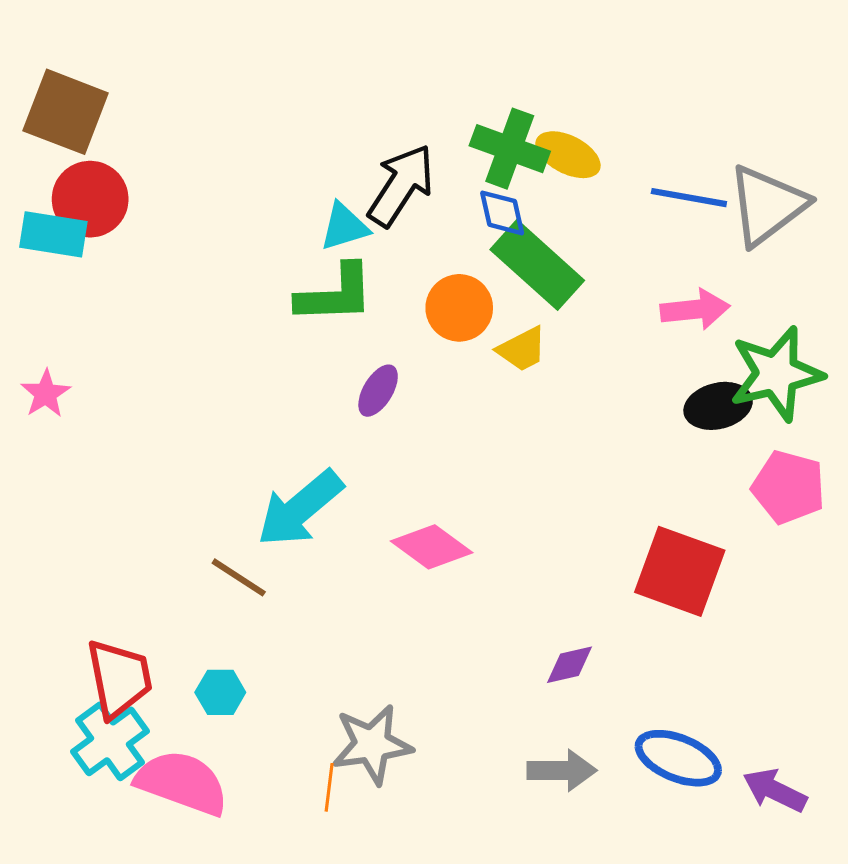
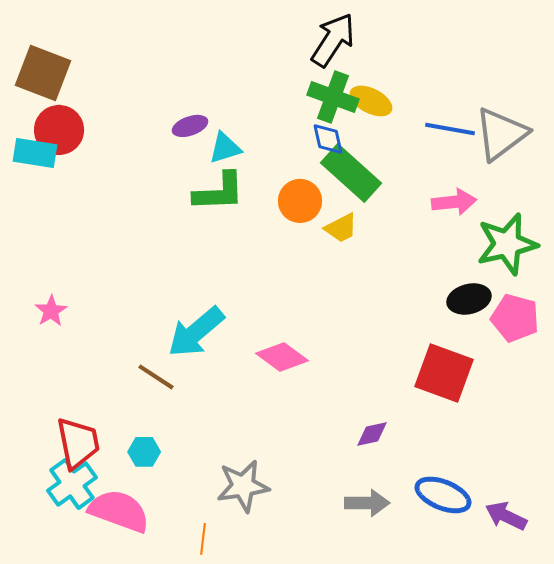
black arrow: (401, 185) -> (333, 40), moved
purple ellipse: (378, 391) -> (190, 126), moved, turned 40
pink star: (46, 394) -> (51, 311), moved
black ellipse: (718, 406) -> (469, 299), moved
orange line: (329, 787) -> (203, 539), moved

